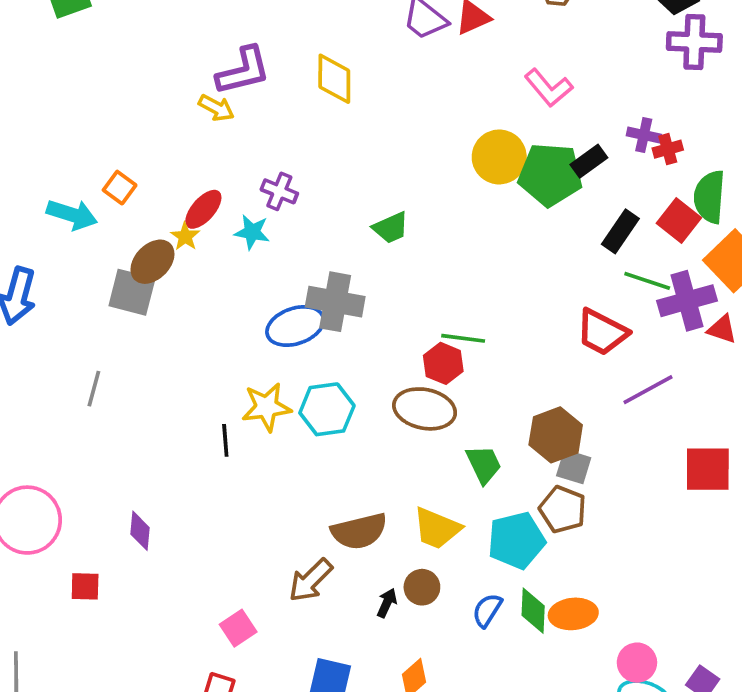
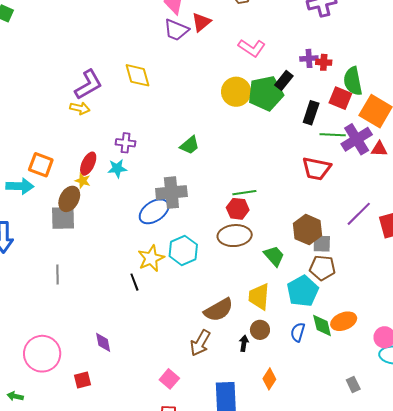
red cross: (668, 149) -> (324, 62), turned 35
orange square: (120, 188) -> (41, 165), size x1.4
purple line: (648, 390) -> (359, 214), moved
yellow trapezoid: (437, 528) -> (259, 297), turned 88

